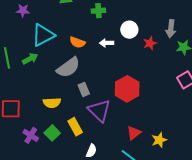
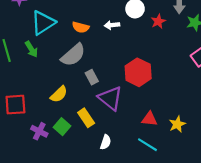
green arrow: (30, 59) -> (31, 49), turned 91
yellow semicircle: (52, 103) -> (59, 94), turned -36
red triangle: (134, 133) -> (149, 119), turned 49

